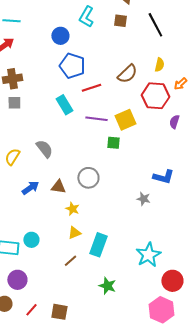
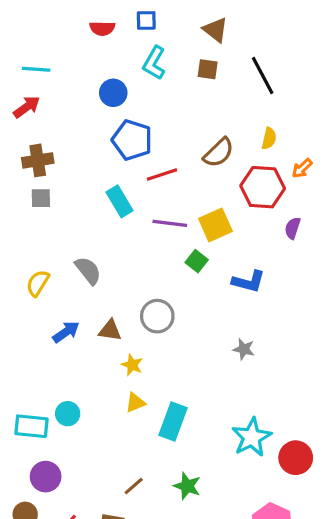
green square: (113, 143) -> (197, 261), turned 32
blue L-shape: (163, 177) -> (248, 282), moved
brown line: (70, 261) -> (134, 486), moved
red circle: (172, 281) -> (296, 458), moved

